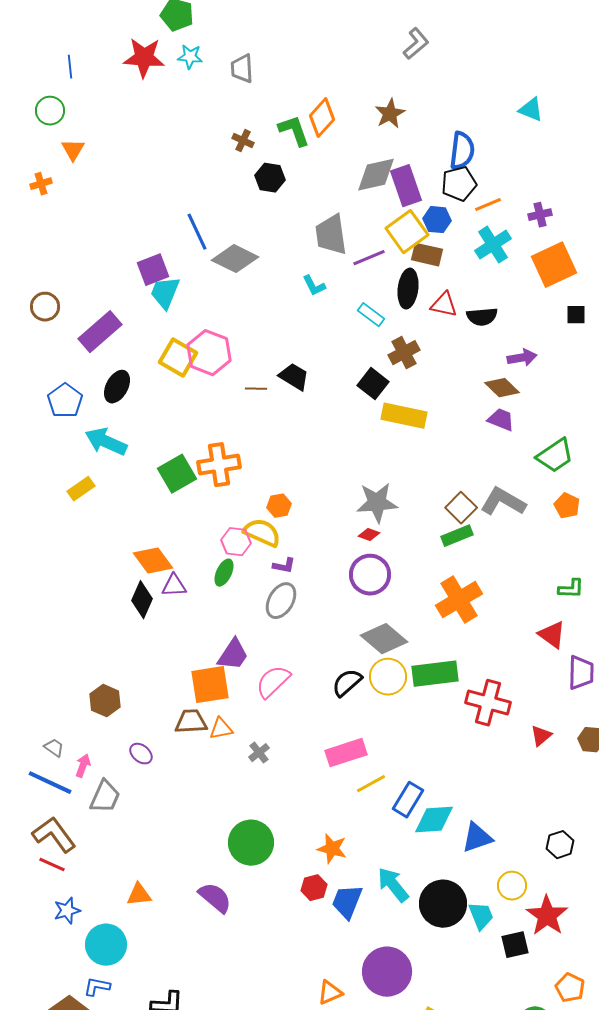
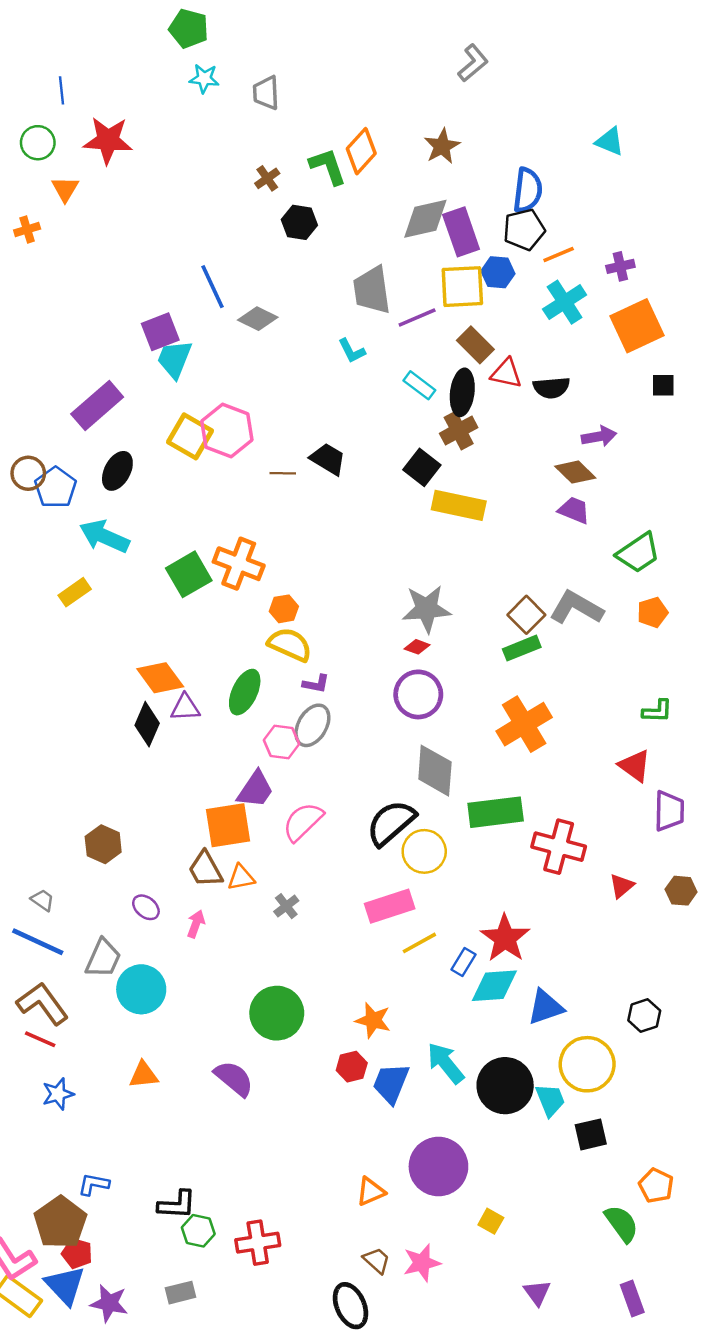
red star: (144, 58) -> (108, 140), moved
brown cross: (243, 141) -> (267, 178), turned 30
yellow square: (407, 232) -> (462, 287), turned 33
brown rectangle: (427, 255) -> (475, 345), moved, turned 32
gray diamond: (235, 259) -> (258, 319), size x0.7
black ellipse: (408, 289) -> (462, 392), moved
brown circle: (45, 307) -> (28, 473), moved
orange cross: (219, 465) -> (239, 564), turned 30
orange hexagon: (279, 506) -> (284, 609), moved
orange pentagon: (567, 506) -> (653, 612), turned 30
pink hexagon: (236, 542) -> (282, 742), moved
green ellipse: (224, 573) -> (245, 692), size x1.4
gray diamond: (384, 639) -> (435, 771), turned 54
yellow circle: (388, 677) -> (424, 851), moved
black semicircle: (347, 683) -> (391, 823), size x1.4
brown trapezoid: (191, 722) -> (205, 869), turned -116
pink arrow: (83, 766) -> (196, 924), moved
blue rectangle: (408, 800) -> (463, 962), size x0.7
yellow circle: (512, 886) -> (587, 1064), size x1.6
red star: (547, 916) -> (505, 938), moved
cyan circle: (106, 945) -> (141, 989), moved

